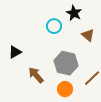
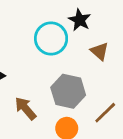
cyan circle: (54, 26) -> (51, 39), size x1.5

